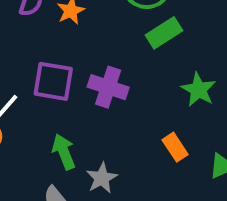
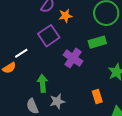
green rectangle: (164, 33) -> (97, 42), moved
purple square: (53, 81) -> (49, 36), moved, turned 30

